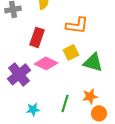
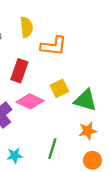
orange L-shape: (77, 25) -> (54, 46), moved
orange star: (90, 96) -> (88, 131), moved

